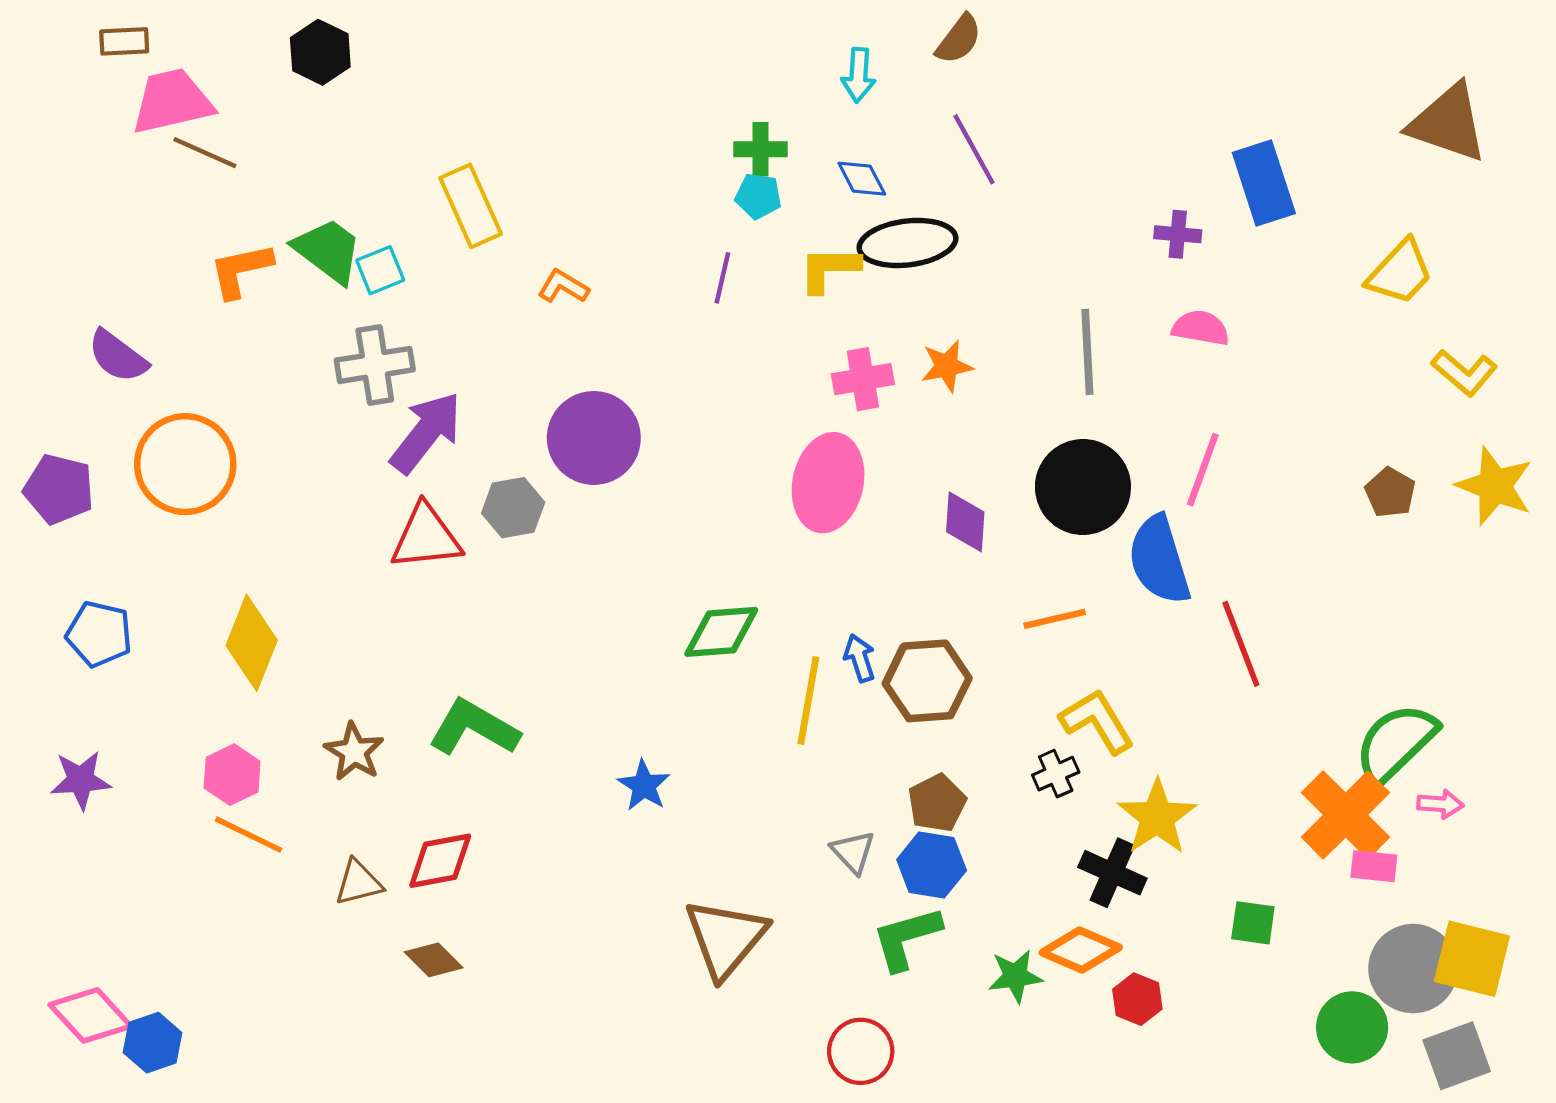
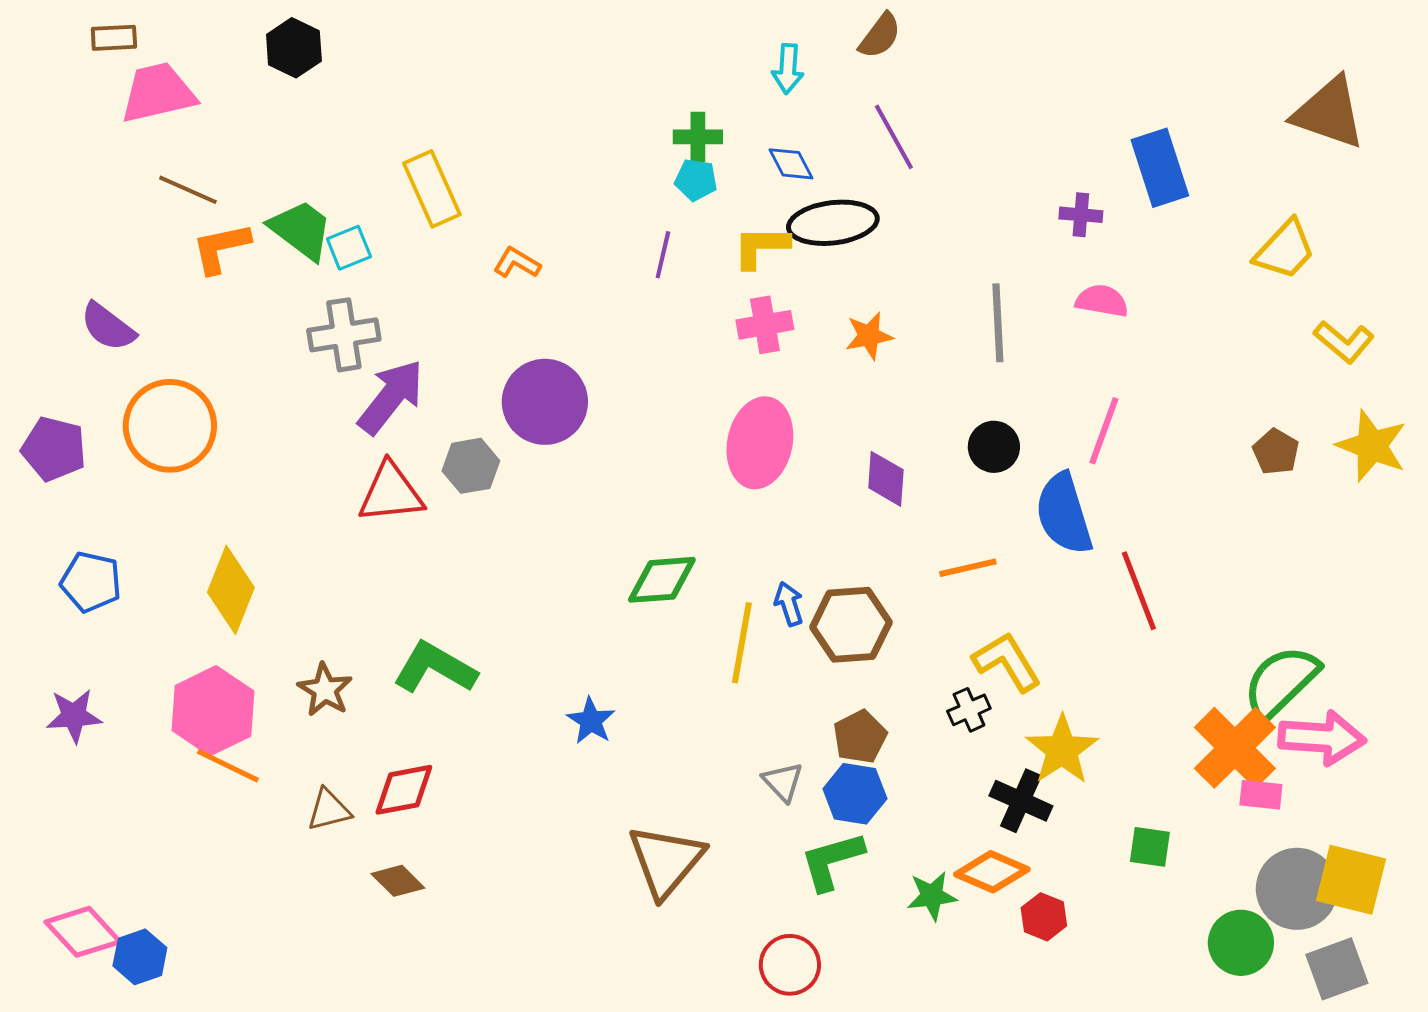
brown line: (205, 153) -> (188, 190), moved
pink cross: (863, 379) -> (765, 325), moved
black circle: (1083, 487) -> (994, 447), size x0.6
pink hexagon: (232, 775) -> (213, 711), size x1.6
pink arrow: (1440, 804) -> (1322, 738), size x2.0

